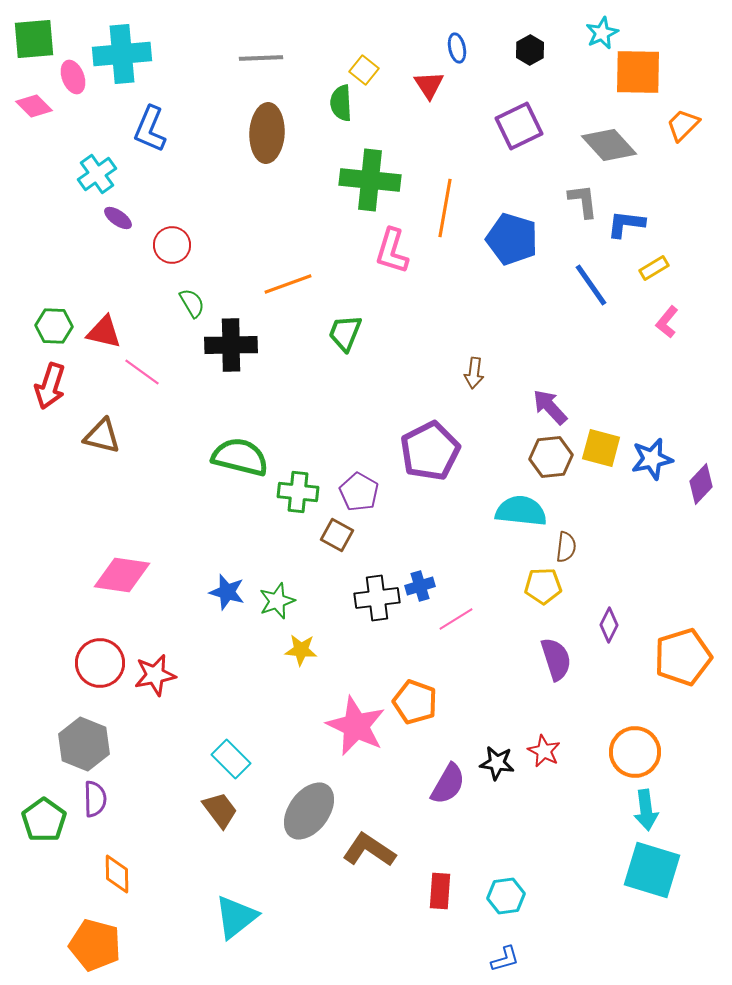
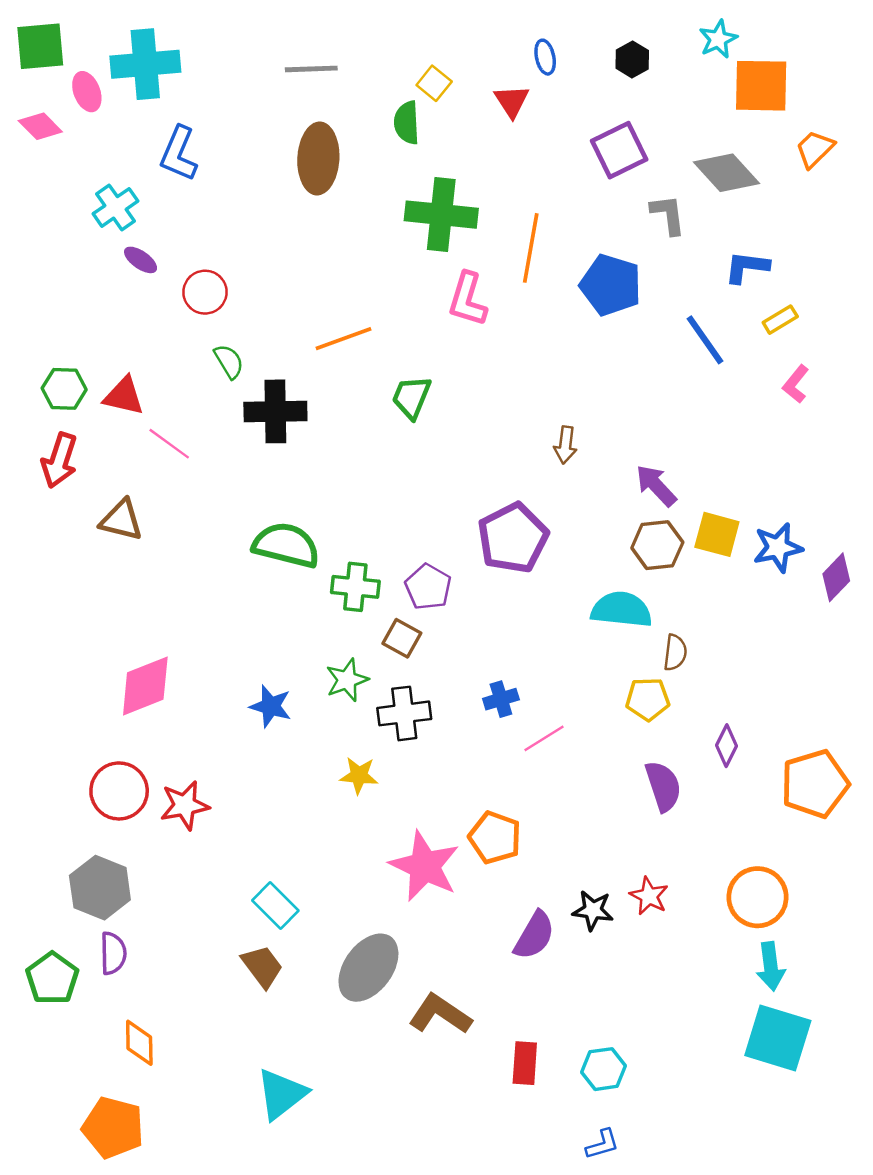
gray L-shape: (583, 201) -> (668, 215), moved
pink diamond: (122, 575) -> (145, 686), turned -30
black cross: (377, 598) -> (404, 713), moved
green star: (277, 601) -> (347, 680), moved

